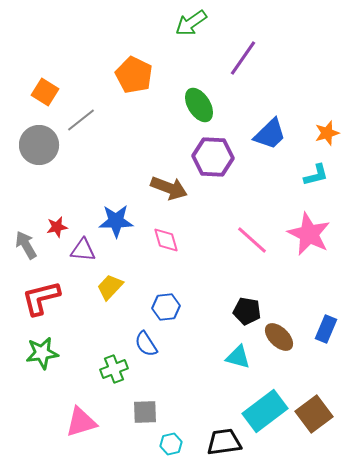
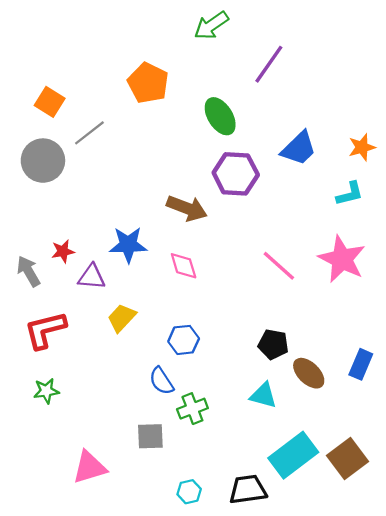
green star: (42, 353) -> (46, 391), size x0.7
green cross: (114, 369) -> (192, 409), moved
gray square: (145, 412) -> (150, 436), moved

